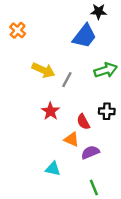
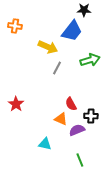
orange cross: (18, 30) -> (15, 26), turned -32
yellow arrow: (43, 70) -> (48, 47), moved
red star: (50, 111) -> (16, 104), moved
black cross: (107, 111) -> (91, 116), moved

